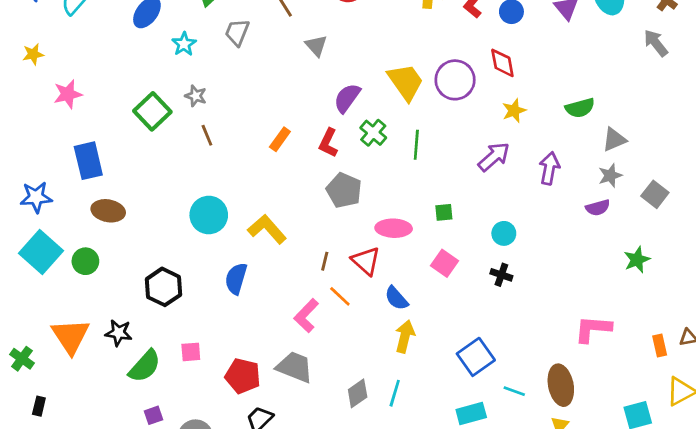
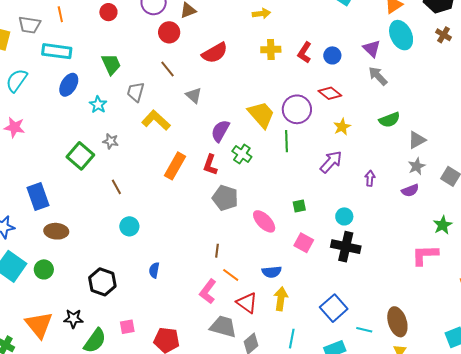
gray arrow: (656, 43) -> (378, 76), moved
red diamond: (502, 63) -> (330, 93), turned -35
pink star: (68, 94) -> (14, 127), moved, turned 30
brown line: (207, 135) -> (116, 187), moved
orange rectangle: (280, 139) -> (175, 166), size x1.5
green line: (416, 145) -> (287, 141), moved
purple arrow: (549, 168) -> (370, 178), moved, size x0.7
cyan circle: (209, 215) -> (129, 226), size x0.7
pink ellipse: (394, 228) -> (264, 221), turned 50
yellow L-shape: (267, 229) -> (156, 120), moved
red triangle: (366, 261) -> (247, 303), moved
black cross: (501, 275) -> (346, 247), size x1.8
blue semicircle: (236, 279) -> (154, 270), size x0.7
blue semicircle: (396, 298) -> (272, 272), turned -48
pink L-shape: (593, 329) -> (425, 255), moved
gray trapezoid: (295, 367) -> (223, 327), moved
cyan line: (395, 393) -> (292, 339), moved

